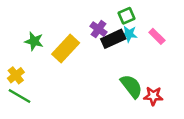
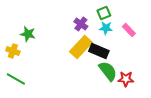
black rectangle: (113, 39) -> (99, 51), moved, turned 48
yellow rectangle: (66, 49) -> (81, 47), moved
yellow cross: (16, 75) -> (13, 51), moved, turned -32

